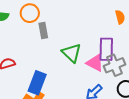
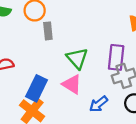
pink triangle: (95, 63) -> (72, 84), moved

